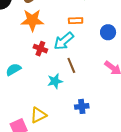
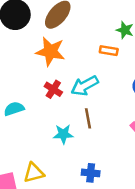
orange rectangle: (76, 21) -> (109, 51), moved

